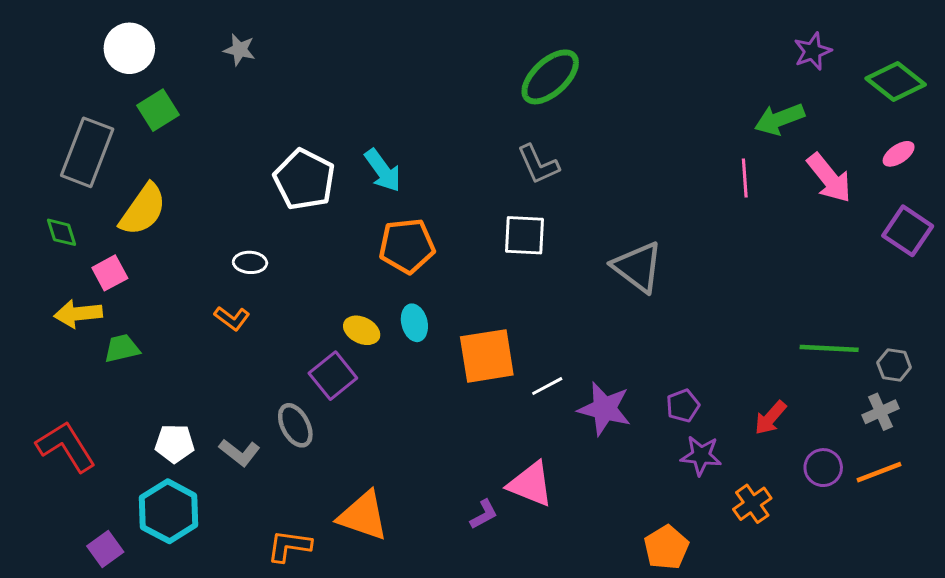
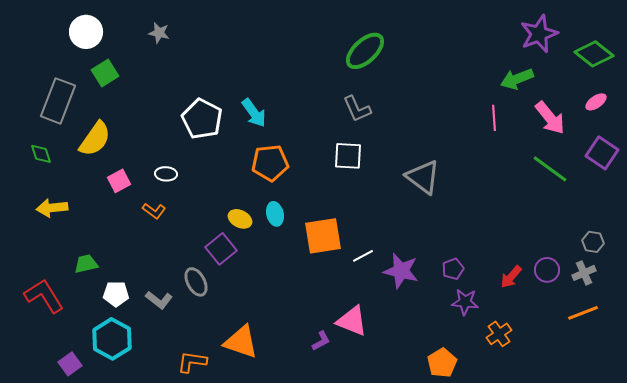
purple star: (813, 51) -> (539, 34), size x1.5
pink square: (110, 273) -> (119, 181), moved
green trapezoid: (122, 348) -> (86, 264), moved
green line: (829, 348) -> (550, 169), moved, turned 33
purple circle: (823, 468) -> (547, 270), moved

